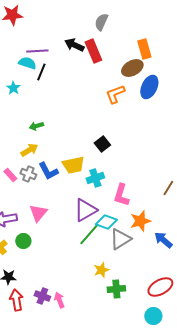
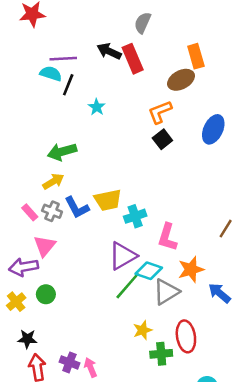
blue ellipse: (149, 87) -> (213, 129), moved
cyan star: (13, 88) -> (97, 107), moved
green arrow: (36, 126) -> (62, 152), size x1.6
black square: (102, 144) -> (162, 139), moved
pink triangle: (38, 213) -> (45, 246), moved
red ellipse: (160, 287) -> (186, 336), moved, turned -70

